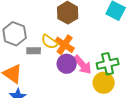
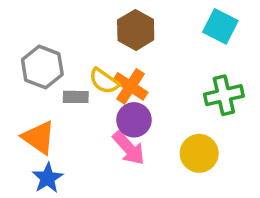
green cross: (108, 64) -> (224, 95), moved
pink arrow: (83, 65) -> (129, 148), moved

